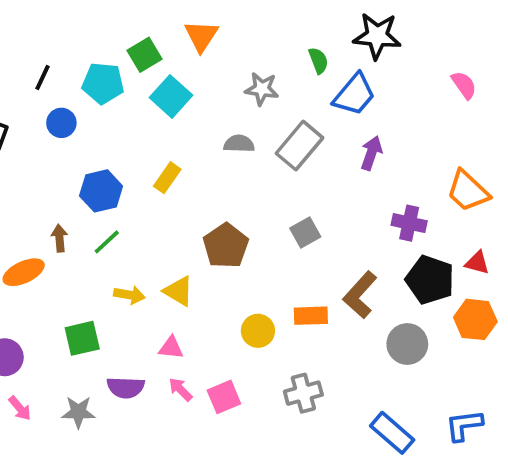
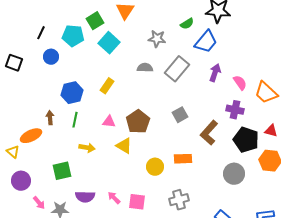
green semicircle: (318, 60) -> (187, 24), turned 80
pink semicircle: (464, 85) -> (240, 83), moved
green line: (107, 242) -> (75, 120), turned -35
yellow triangle: (179, 291) -> (124, 146), moved
brown L-shape: (360, 295) -> (209, 133), moved
pink triangle: (171, 348) -> (109, 122), moved
pink square: (224, 397) -> (137, 202), turned 30
pink arrow: (20, 408) -> (39, 203), moved

